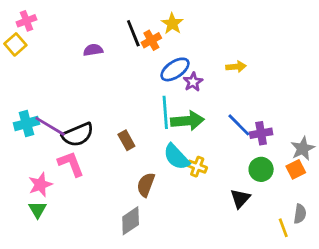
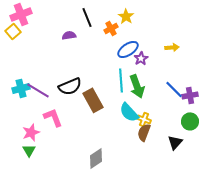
pink cross: (26, 21) -> (21, 14), size x1.5
black line: (133, 33) -> (87, 17), moved
green arrow: (187, 121) -> (137, 86), turned 75
black semicircle: (78, 135) -> (70, 86), moved
brown rectangle: (126, 140) -> (93, 100), size x1.6
brown semicircle: (146, 185) -> (144, 132), moved

